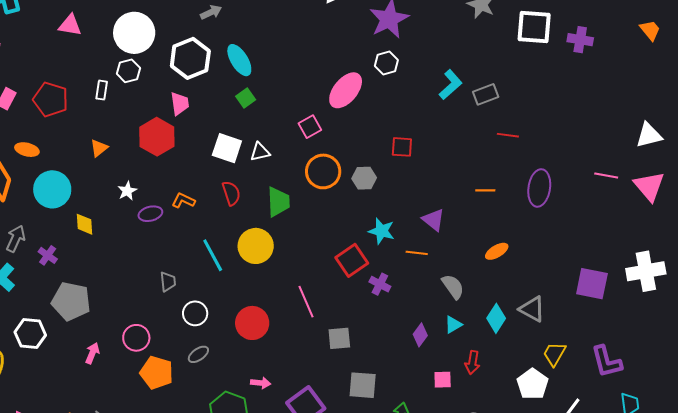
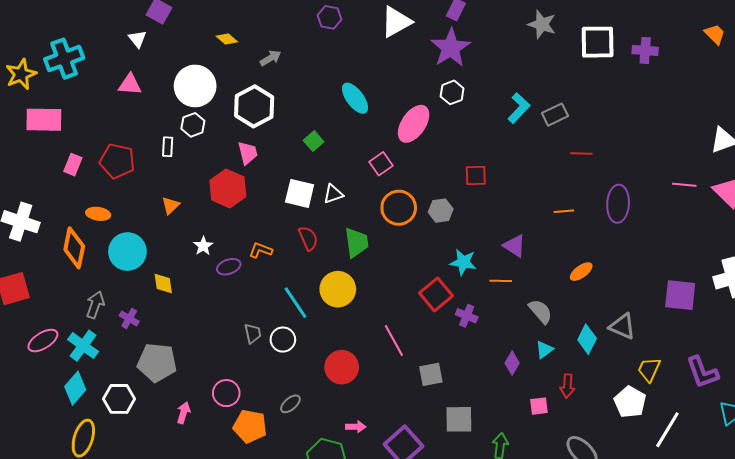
cyan ellipse: (239, 60) -> (355, 98), moved
white circle: (195, 313) -> (283, 340), moved

